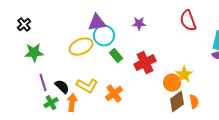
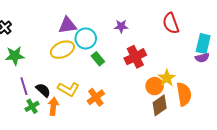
purple triangle: (97, 23) -> (67, 25), moved
red cross: (145, 63) -> (135, 57), moved
orange semicircle: (194, 102) -> (184, 94), moved, size x1.6

